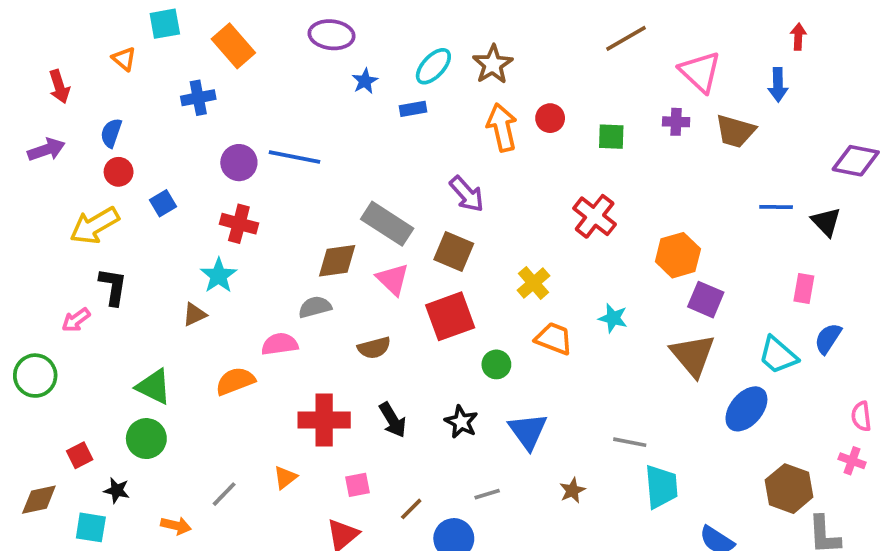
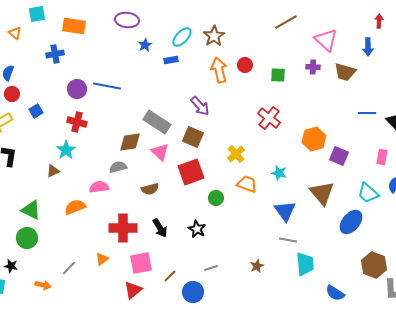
orange rectangle: (233, 46) -> (74, 26), turned -40
purple square: (706, 300) -> (339, 156), moved
blue triangle: (528, 431) -> (285, 211), moved
pink square: (357, 485) -> (141, 263), size x1.6

